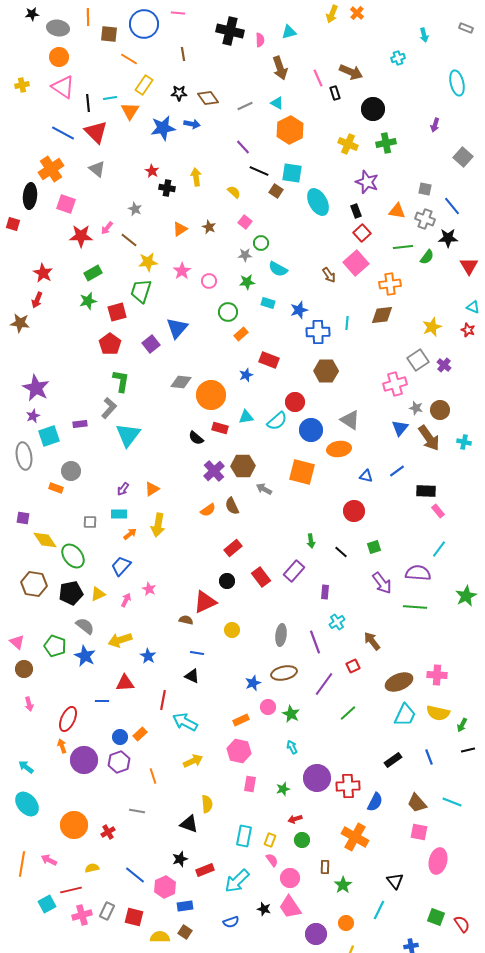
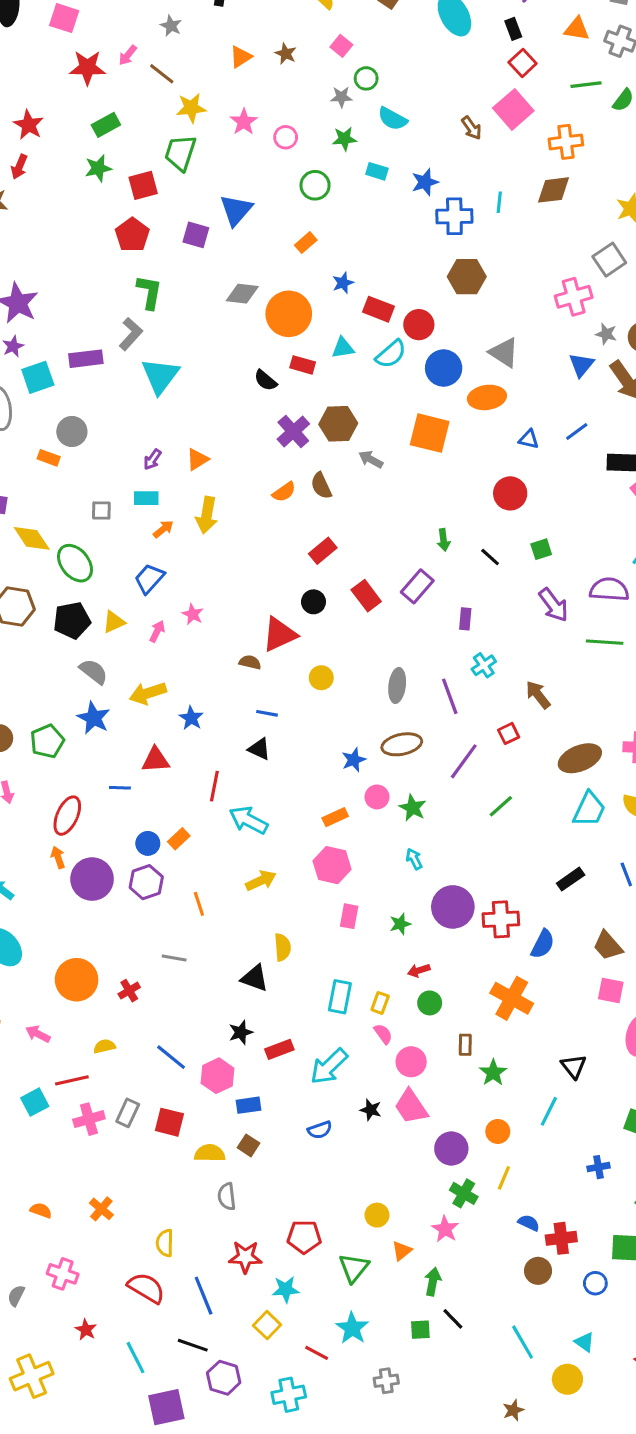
orange rectangle: (241, 334) -> (306, 243), moved
purple square: (151, 344) -> (196, 235), turned -36
red rectangle: (269, 360) -> (379, 309), moved
purple rectangle: (80, 424) -> (86, 359), size x1.5
green pentagon: (55, 646) -> (47, 741), moved, turned 30

